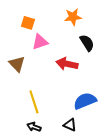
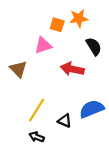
orange square: (28, 23) -> (57, 25), moved
yellow line: (34, 102) -> (37, 110), turned 50
black triangle: (70, 125) -> (65, 121), moved

